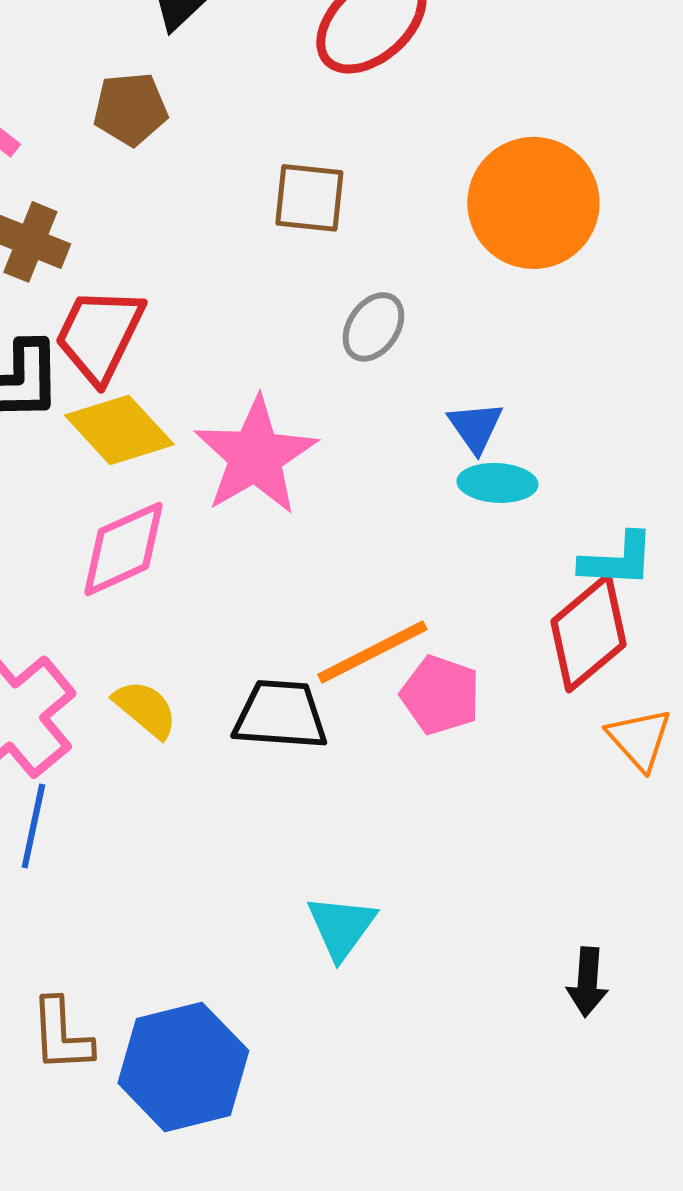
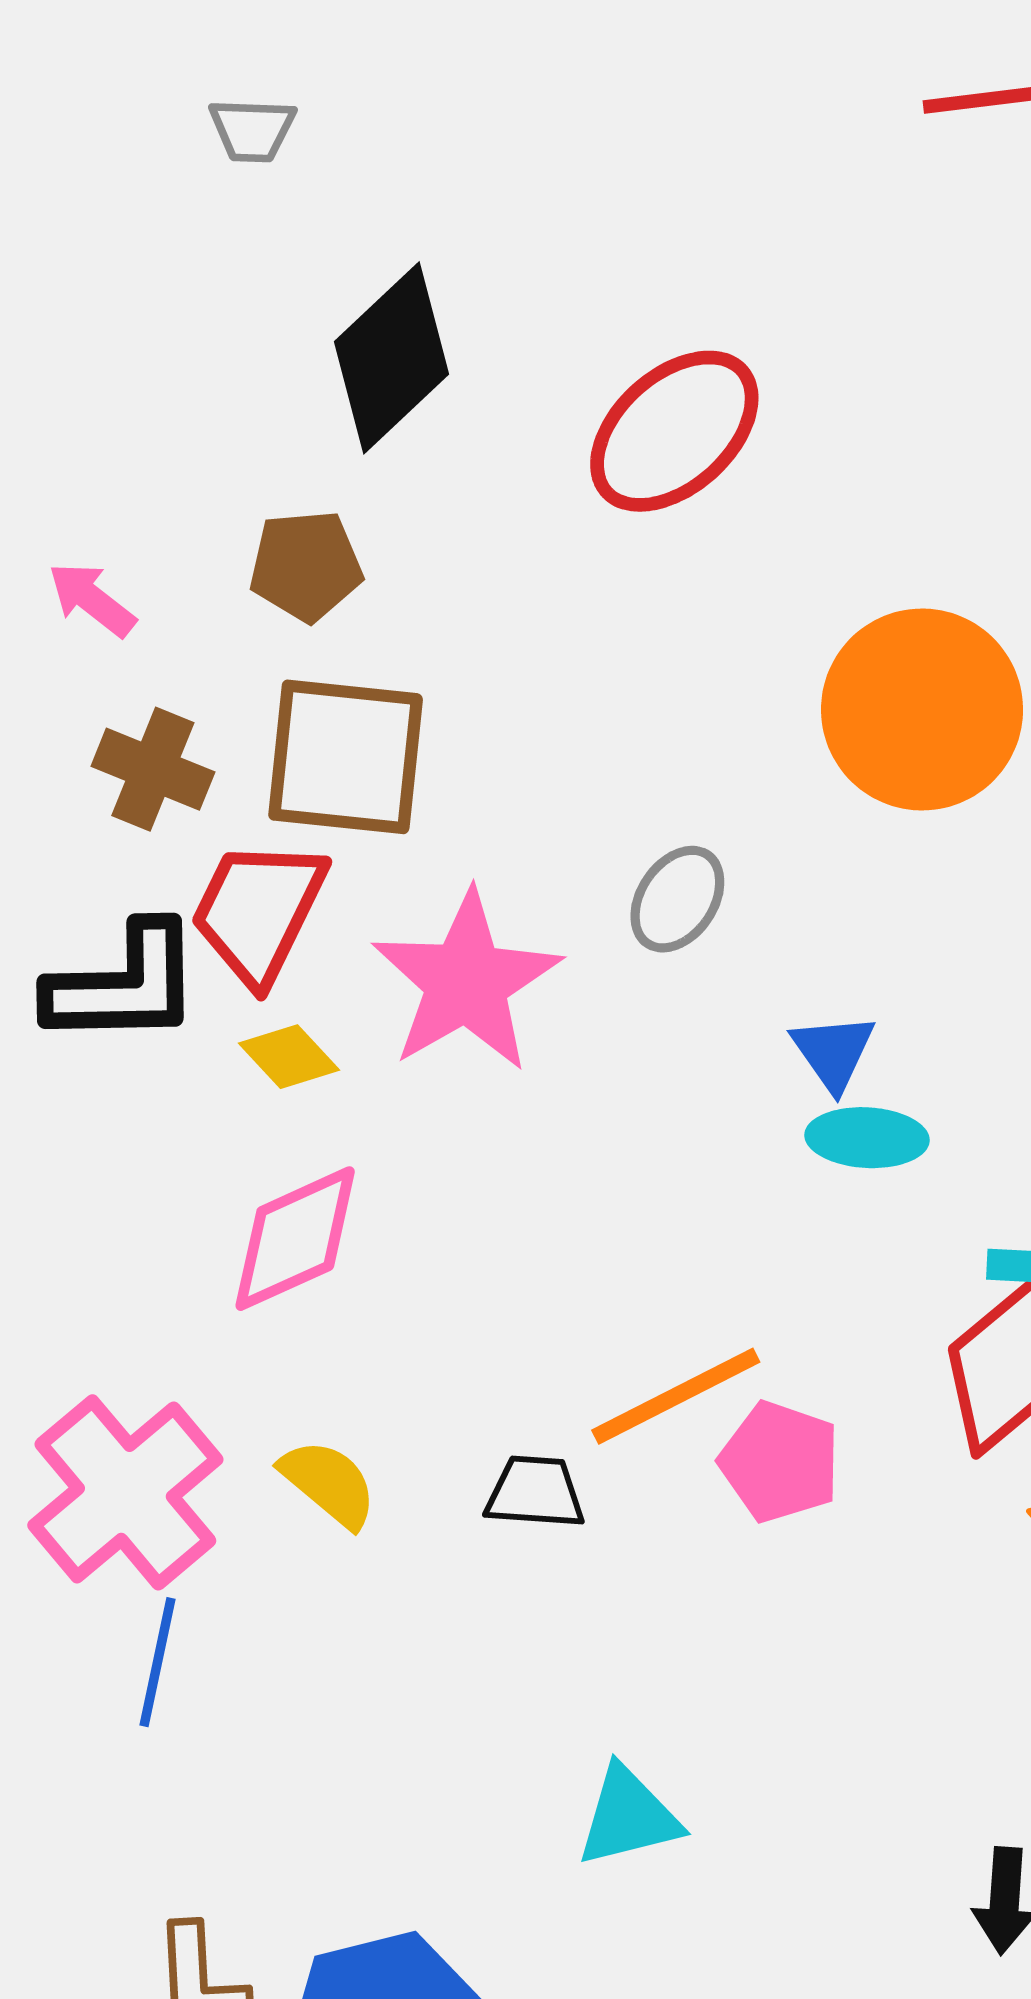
brown square: (309, 198) -> (346, 757), moved, size x1.5
yellow diamond: (119, 430) -> (289, 1057), size x0.6
pink star: (255, 456) -> (466, 982), moved
black trapezoid: (280, 715) -> (535, 1492), size x0.7
cyan triangle: (341, 927) -> (628, 1817), turned 40

